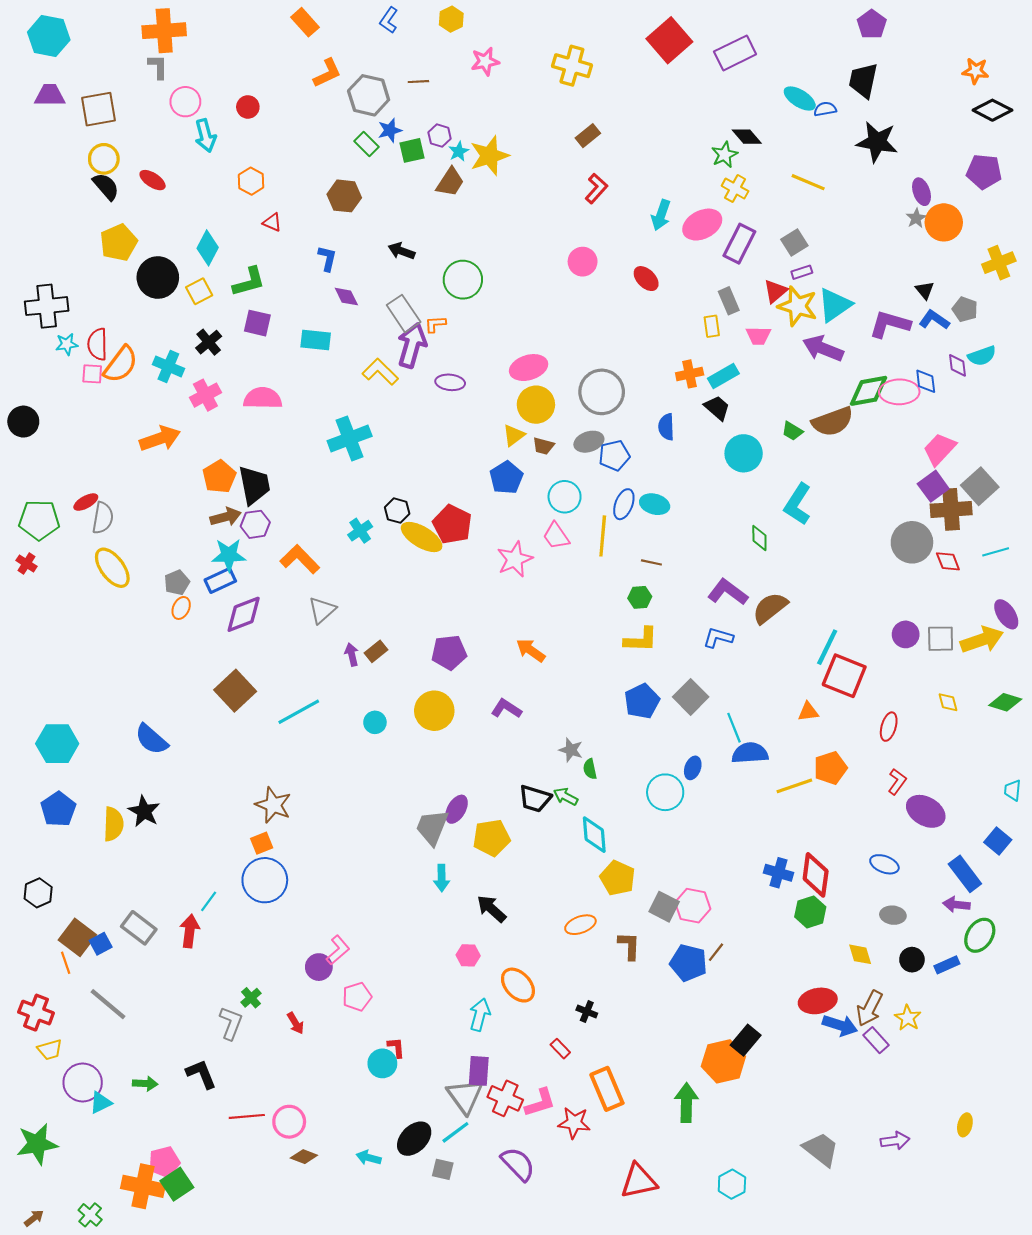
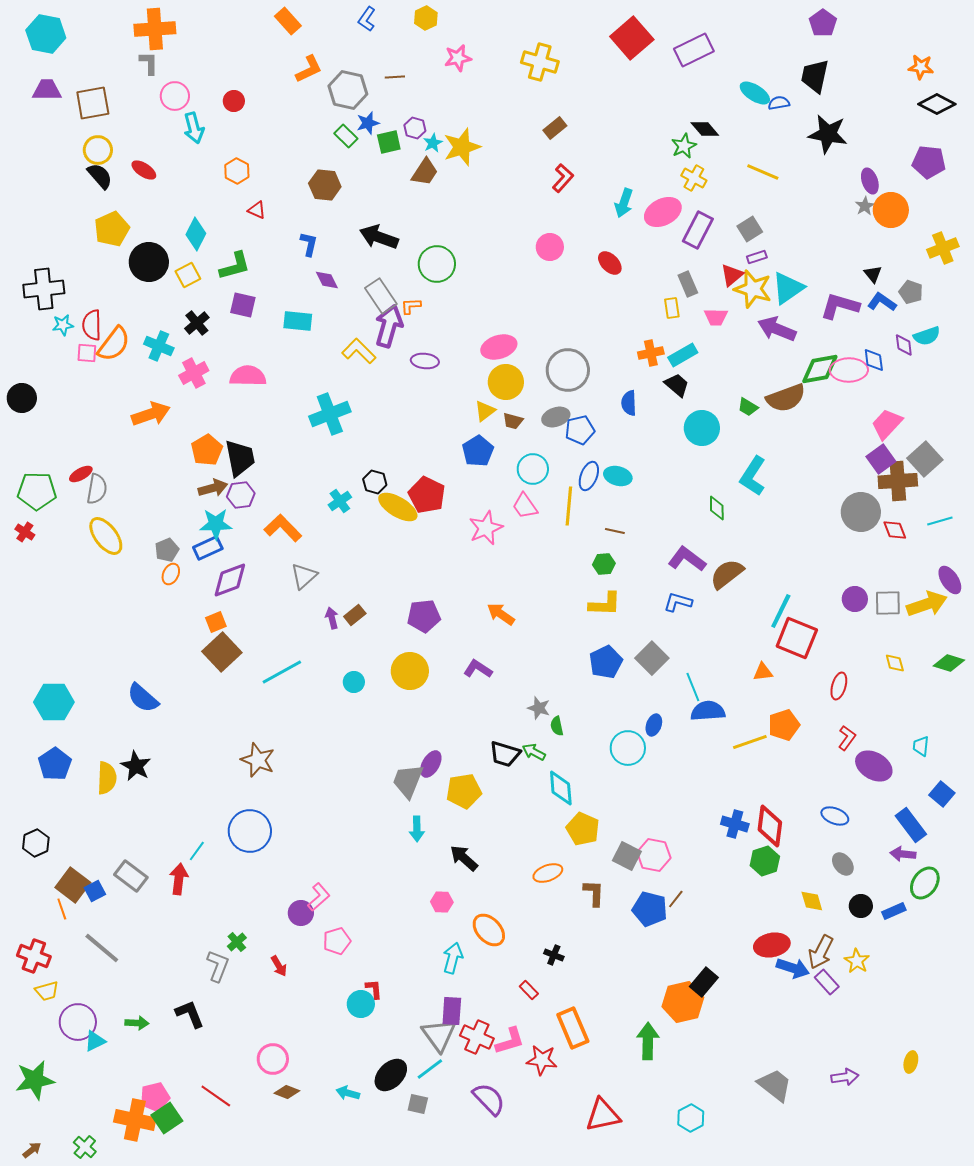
black arrow: (401, 251) -> (379, 237), size x1.5
cyan trapezoid: (1013, 790) -> (921, 746), moved
orange square: (262, 843) -> (216, 622), moved
gray ellipse: (893, 915) -> (843, 864), turned 45
red line: (247, 1116) -> (216, 1096), moved, turned 40

